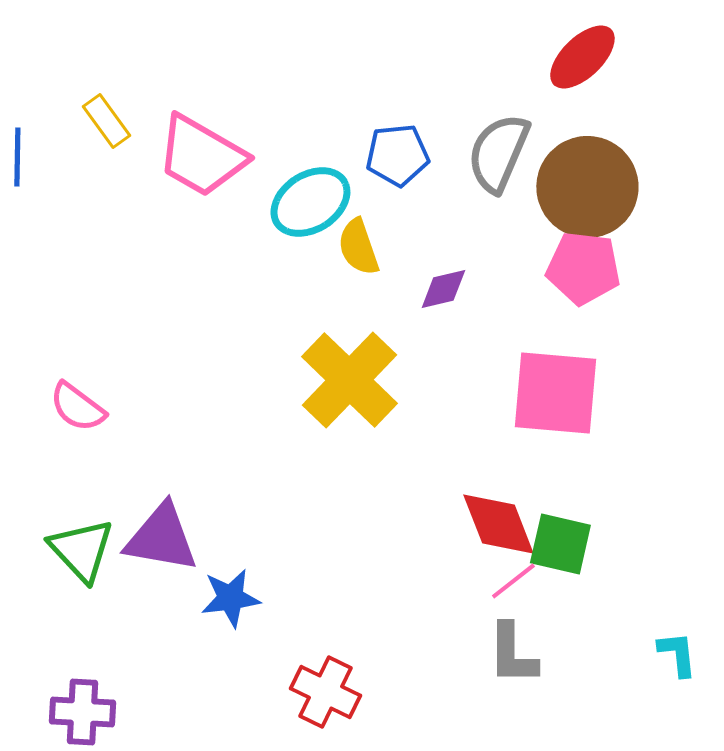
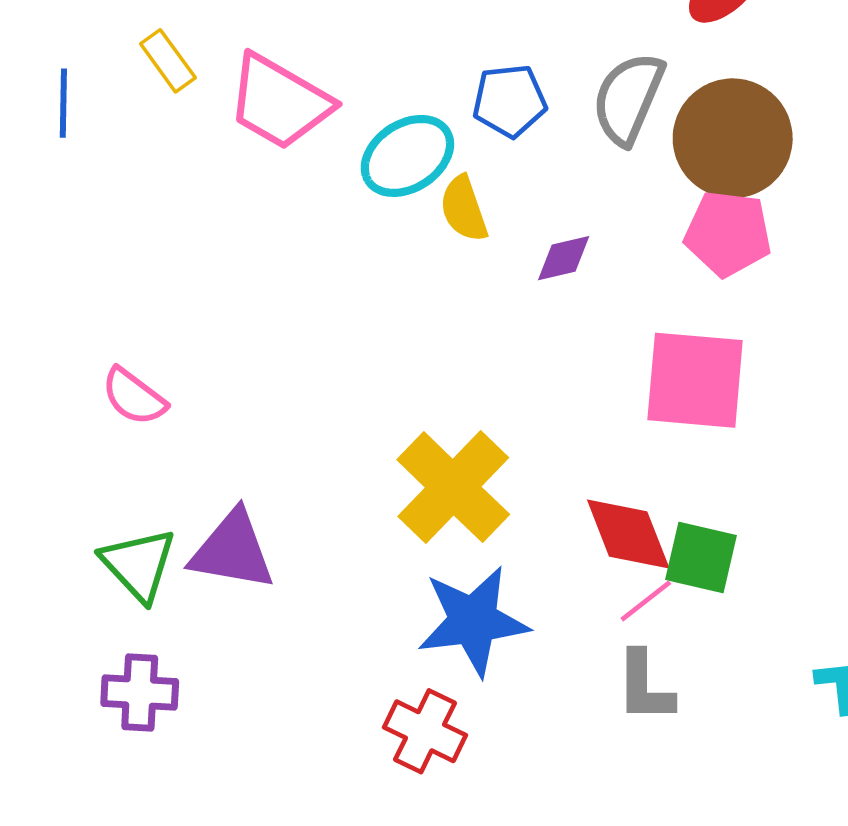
yellow cross: (349, 380) -> (453, 487), moved
blue star: (230, 598) -> (473, 621), moved, size x1.6
purple cross: (82, 712) -> (140, 693), moved

